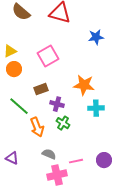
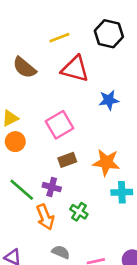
blue star: (96, 37) -> (109, 100), moved
brown rectangle: (41, 89) -> (67, 160), moved
purple cross: (57, 104) -> (52, 187), moved

